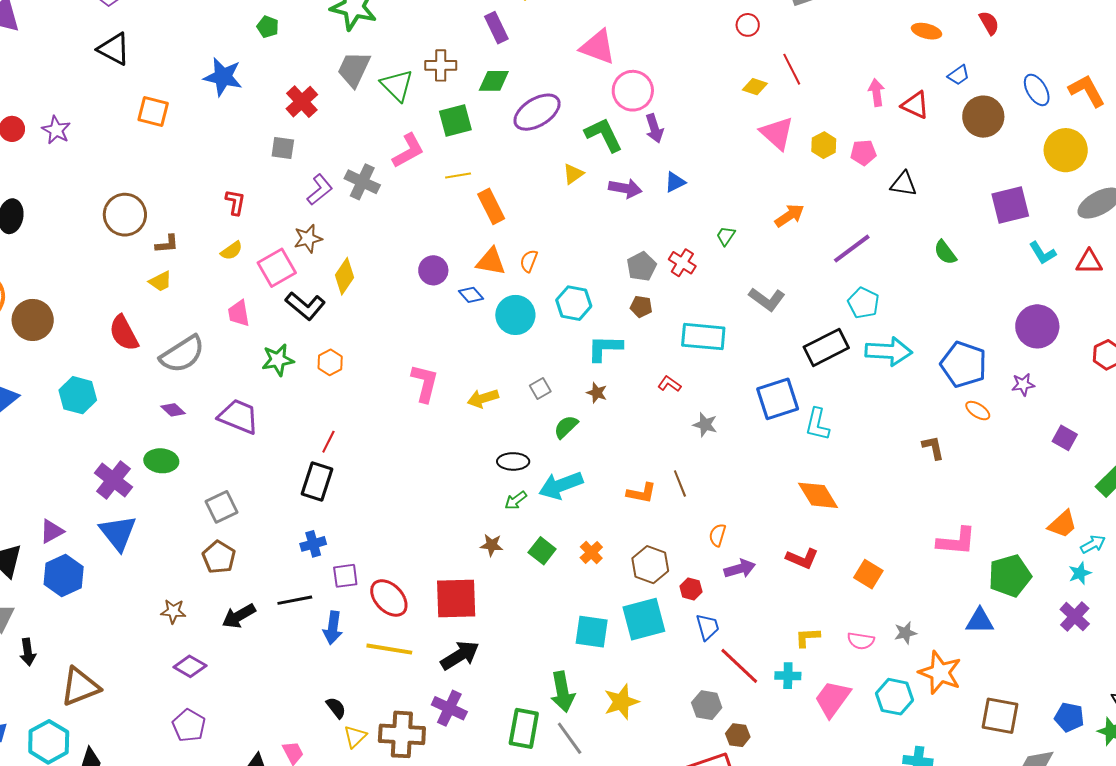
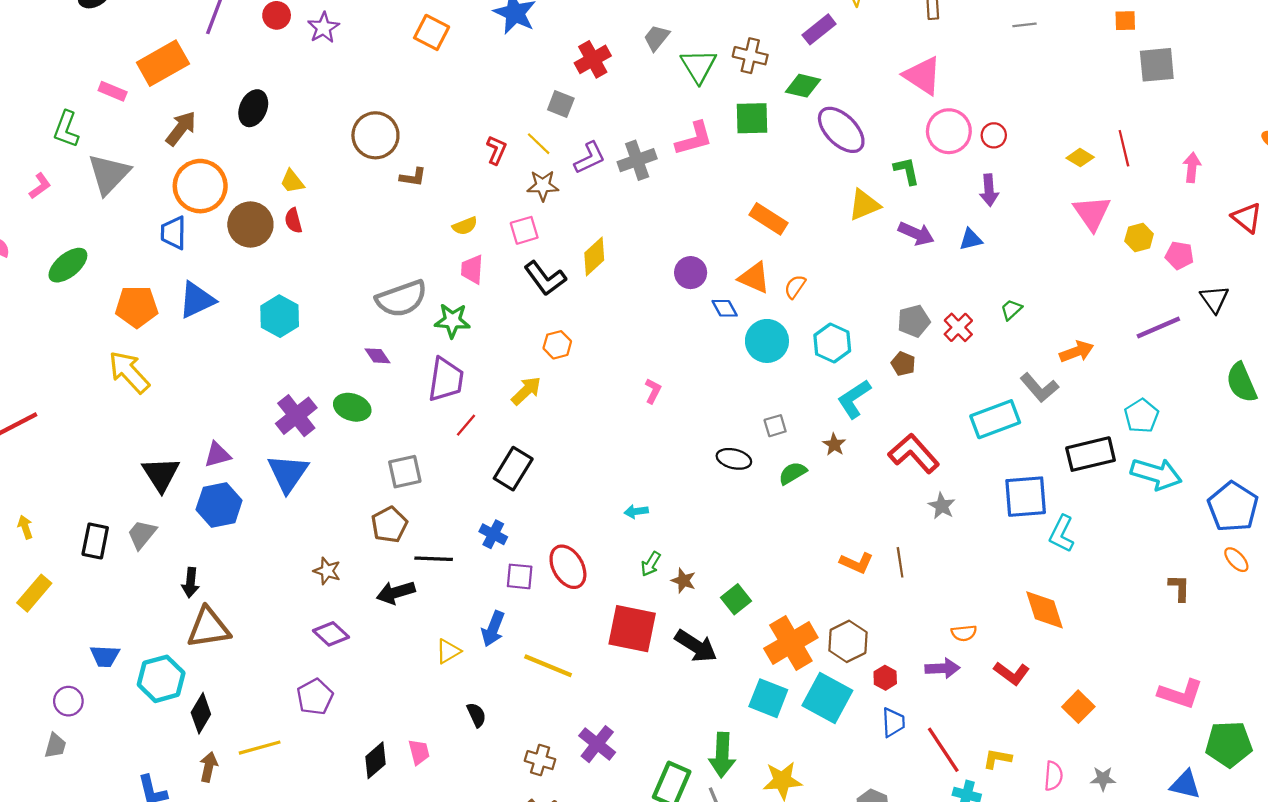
red circle: (748, 25) -> (994, 135), moved
purple rectangle: (496, 28) -> (819, 29), turned 64
gray trapezoid: (354, 69) -> (656, 38), size x0.7
pink arrow: (876, 93) -> (1192, 167), moved
purple ellipse: (537, 112) -> (841, 130), turned 63
purple arrow: (654, 128) -> (989, 190), moved
green L-shape: (604, 135) -> (907, 171), size x0.7
yellow triangle: (573, 174) -> (864, 205), size x1.4
yellow line: (458, 175) -> (539, 144), moved, turned 40
gray cross: (362, 182) -> (637, 160), turned 32
black triangle: (904, 184) -> (1214, 299), turned 32
orange rectangle: (491, 206) -> (768, 219), turned -44
orange arrow: (789, 216) -> (1077, 352), moved
brown star: (308, 239) -> (543, 186), moved
purple line: (852, 249) -> (1158, 328), moved
yellow semicircle: (232, 251) -> (465, 226), moved
green semicircle: (945, 252) -> (1242, 383), size x1.4
pink square: (277, 268) -> (524, 230), size x0.7
yellow trapezoid: (160, 281) -> (292, 181), moved, turned 65
red semicircle: (124, 333) -> (293, 221), moved, size x0.6
cyan rectangle: (703, 337) -> (995, 419), moved, turned -39
cyan L-shape: (605, 348) -> (854, 399), turned -48
green star: (278, 360) -> (452, 321), moved
pink L-shape: (425, 383) -> (653, 391), size x0.6
red L-shape: (669, 384) -> (914, 453), size x2.0
yellow arrow: (483, 398) -> (526, 391), moved, turned 140
purple trapezoid: (239, 417) -> (446, 380), turned 63
red line: (328, 442) -> (466, 425), moved
black ellipse: (513, 461) -> (734, 459), moved
cyan arrow: (561, 485) -> (636, 511), moved, size x0.5
green arrow: (516, 500) -> (651, 564), moved, turned -35
orange semicircle: (717, 535) -> (964, 633), moved, turned -125
blue cross: (313, 544) -> (493, 534), turned 30
orange cross: (591, 552) -> (791, 643), moved, size x2.0
red ellipse: (389, 598) -> (568, 567), moved
black line: (295, 600) -> (434, 559), moved
cyan square: (644, 619) -> (827, 698), turned 30
pink semicircle: (861, 641) -> (1053, 776), turned -108
black arrow: (28, 652) -> (191, 583), moved
black arrow: (460, 655) -> (696, 646), moved, turned 51
red line: (739, 666) -> (943, 750), moved
brown cross: (402, 734) -> (540, 760), size x0.6
yellow triangle: (355, 737) -> (448, 651), moved

